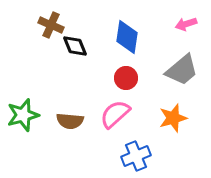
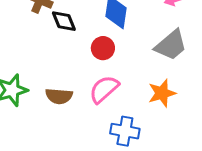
red circle: (126, 78) -> (103, 48), moved
blue cross: (136, 156) -> (125, 131), turned 32

